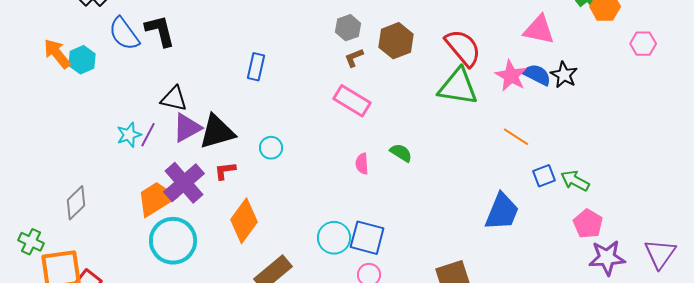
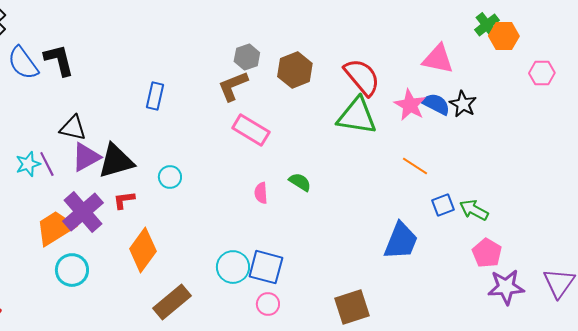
brown L-shape: (354, 58) -> (233, 86), moved, size x1.6
purple line: (148, 135) -> (47, 164), turned -55
cyan circle: (173, 241) -> (72, 270), size x0.7

